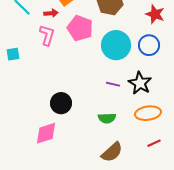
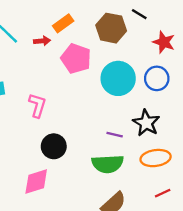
pink L-shape: (47, 35) -> (37, 105), moved
purple line: (113, 84) -> (115, 135), moved
green semicircle: (107, 118) -> (108, 164), size x1.5

